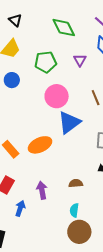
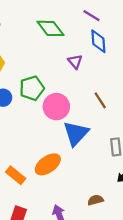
green pentagon: (46, 62) -> (32, 88), moved

